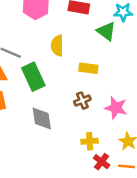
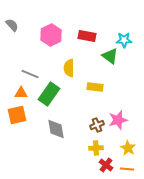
green rectangle: (33, 77) -> (49, 94), turned 60
brown cross: (82, 101) -> (97, 125), moved
pink star: (116, 108) -> (118, 120), turned -30

